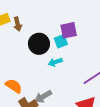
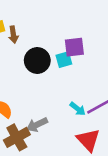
cyan arrow: (55, 62) -> (78, 109), moved, turned -128

